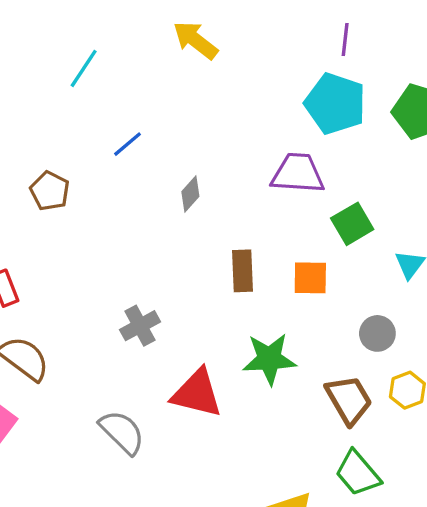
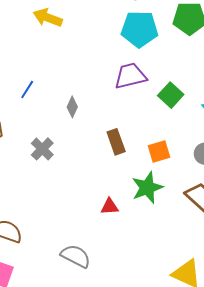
orange square: (310, 278) -> (159, 151), moved
gray cross: (140, 326) -> (42, 149), moved
red triangle: (197, 393) -> (110, 206), moved, size x0.6

